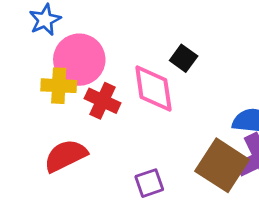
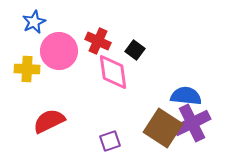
yellow cross: (59, 86) -> (27, 69), moved
red cross: (103, 101) -> (98, 41), moved

